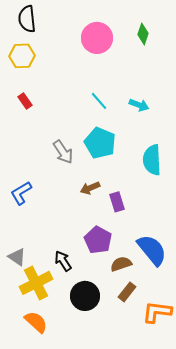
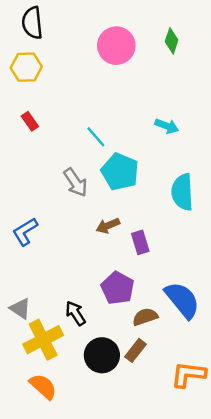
cyan line: (99, 101) -> (96, 137), moved
brown rectangle: (127, 292) -> (136, 350), moved

